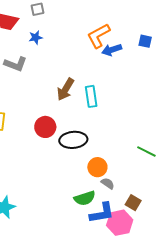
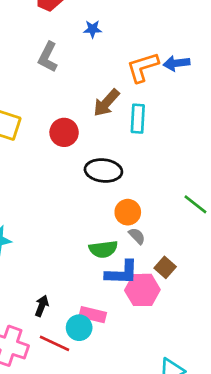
orange L-shape: (99, 36) -> (143, 67), moved
blue star: (36, 37) -> (93, 29), moved
gray L-shape: (15, 64) -> (48, 57), turned 85
red circle: (45, 127) -> (64, 132), moved

